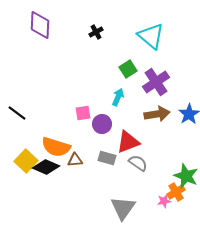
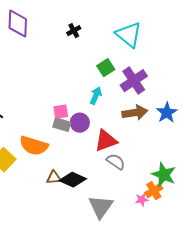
gray rectangle: (107, 158) -> (62, 125), moved
brown triangle: (75, 160) -> (54, 178), moved
black diamond: (46, 167) -> (73, 180), moved

